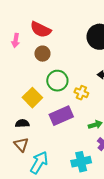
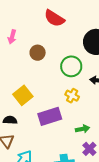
red semicircle: (41, 30) -> (54, 18), moved
green circle: (57, 81) -> (71, 66), moved

